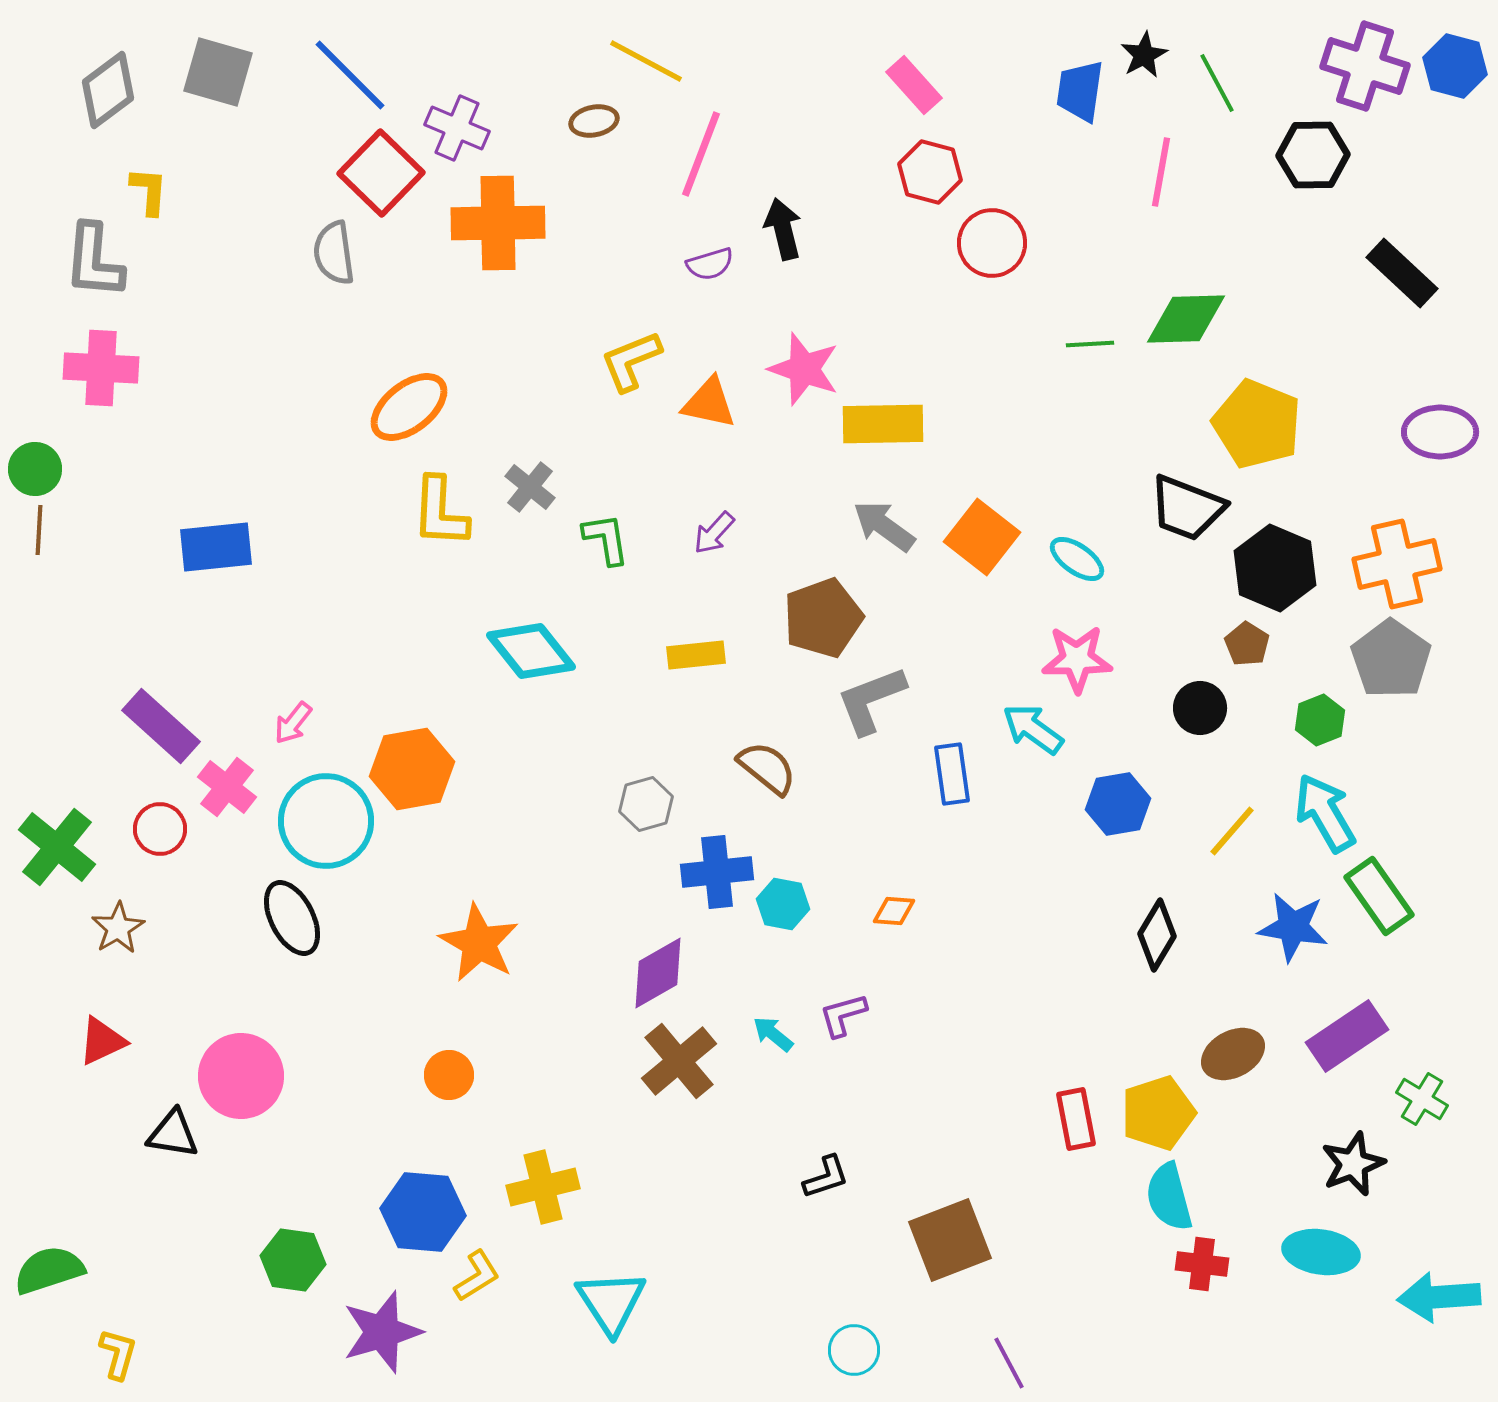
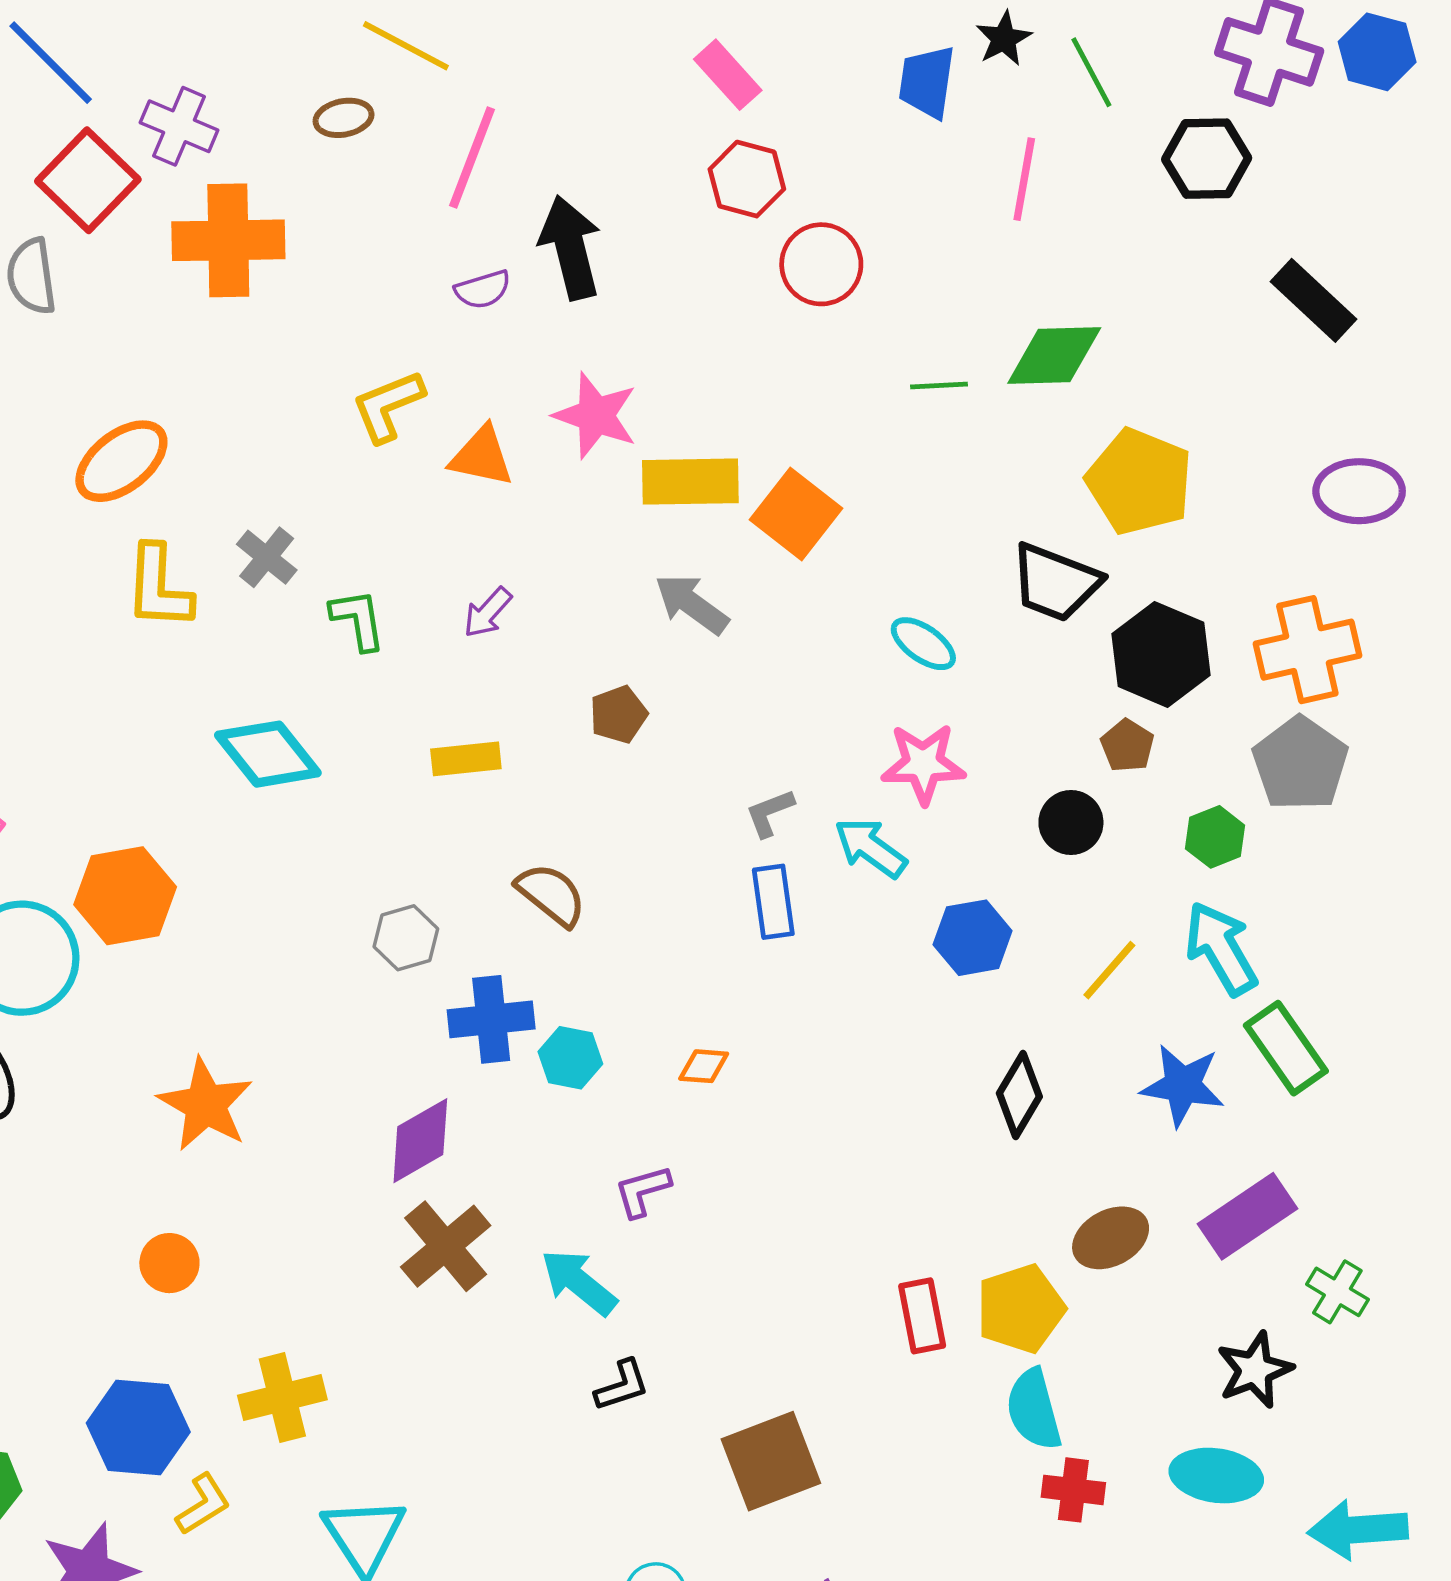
black arrow: (783, 229) -> (570, 247), size x1.4
orange square: (982, 537) -> (796, 514), moved
brown pentagon: (823, 618) -> (618, 714), size x0.6
gray L-shape: (871, 700) -> (770, 813), moved, size x0.6
cyan arrow: (773, 1034) -> (579, 1282), moved, size x1.6

